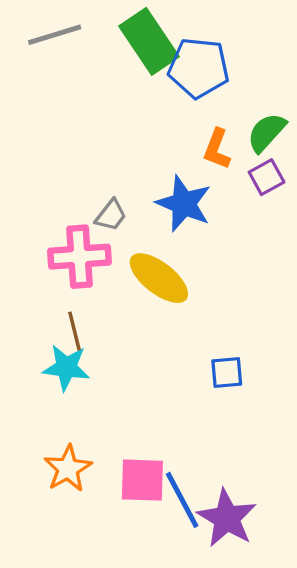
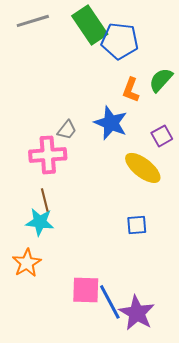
purple square: (267, 177) -> (162, 136), moved
yellow ellipse: (159, 278) -> (143, 168), moved
orange star: (68, 468) -> (27, 263), moved

